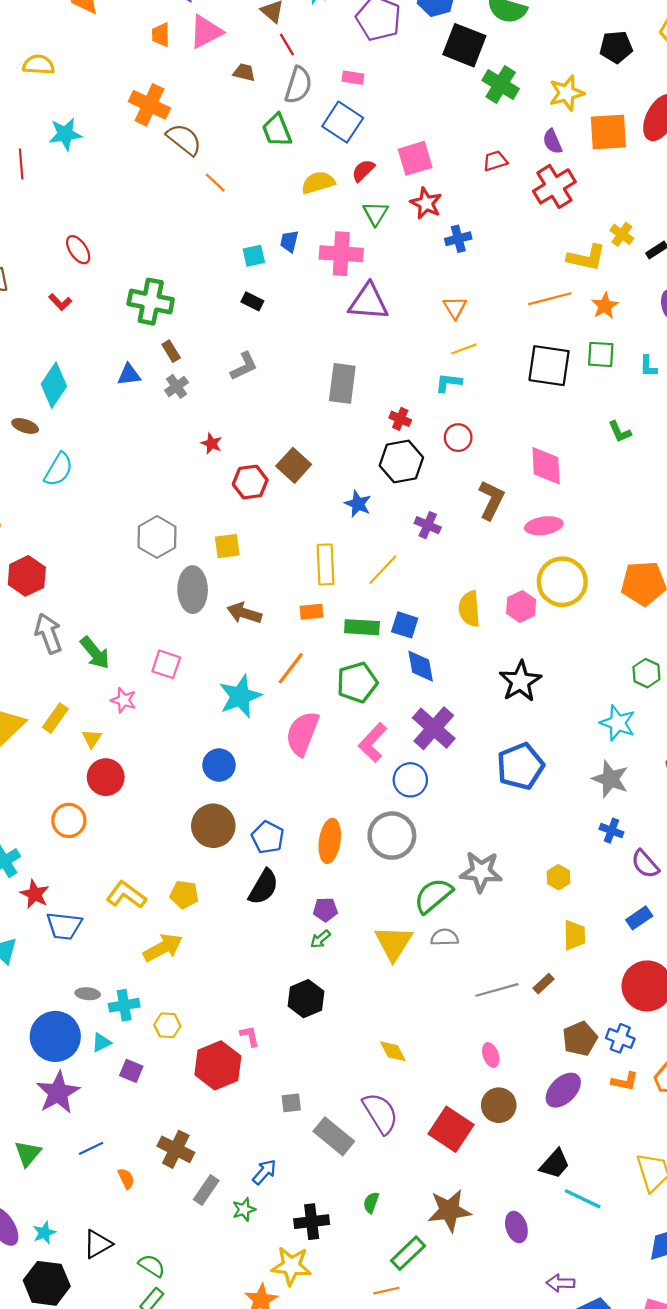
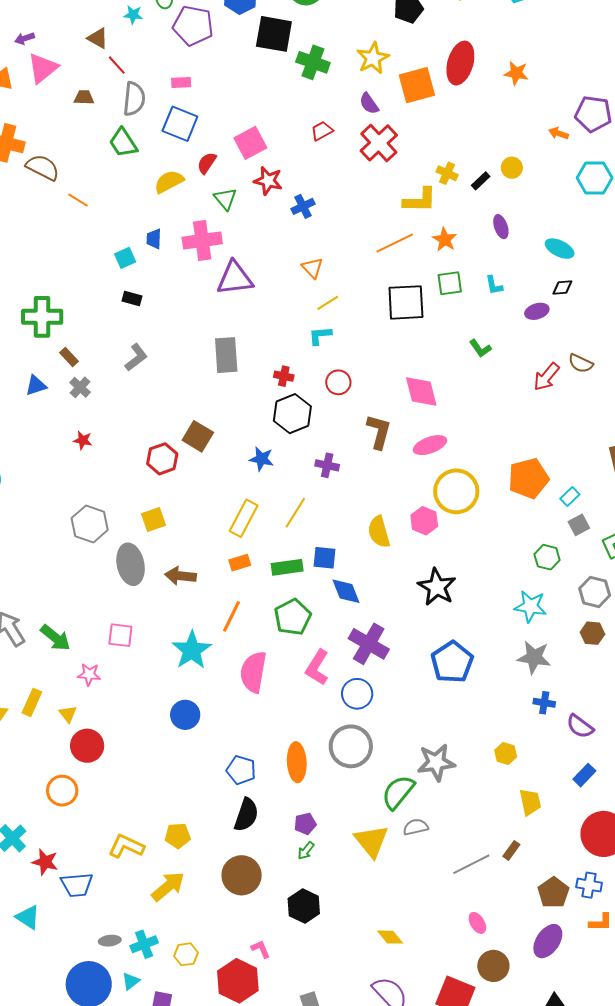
red star: (212, 444) -> (83, 440), moved
yellow rectangle: (325, 564) -> (244, 518), turned 42
brown circle: (213, 826) -> (242, 875), moved

